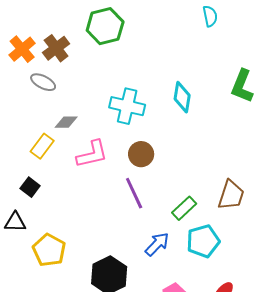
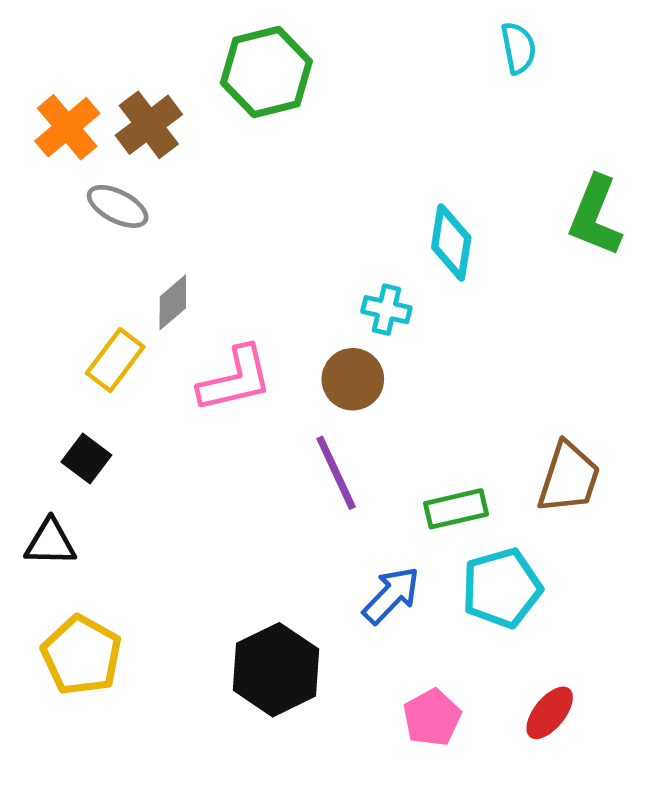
cyan cross: (127, 106) -> (386, 310), moved, size x0.6
gray diamond: (66, 122) -> (173, 302), turned -40
green rectangle: (184, 208) -> (456, 509), turned 30
yellow pentagon: (49, 250) -> (82, 655), moved

